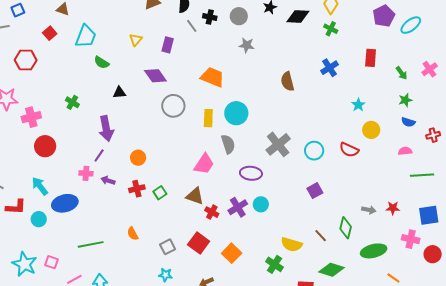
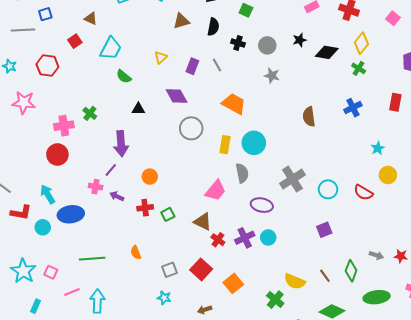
gray line: (192, 26) -> (217, 65), moved
pink cross: (31, 117) -> (64, 126), moved

